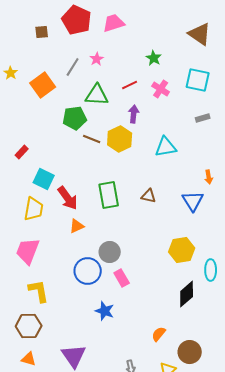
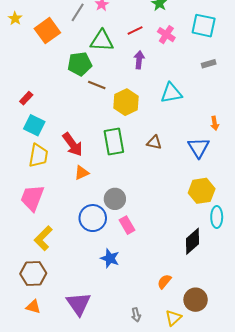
yellow hexagon: (120, 139) -> (126, 102), moved
cyan square: (44, 179) -> (34, 125), moved
yellow hexagon: (182, 250) -> (202, 191), moved
yellow L-shape: (39, 291) -> (43, 238), turned -125

